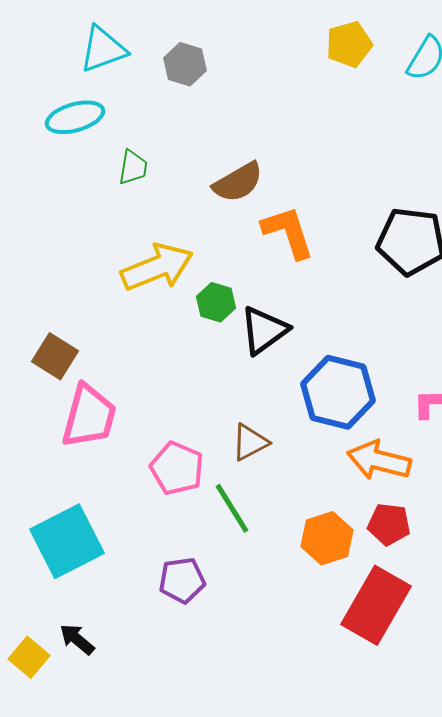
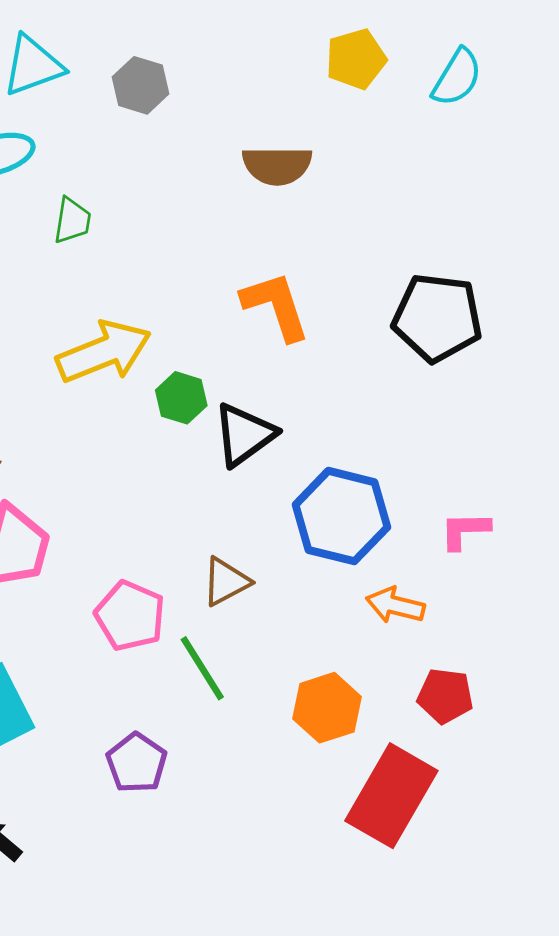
brown semicircle: (238, 182) -> (277, 165), moved, turned 30
orange arrow: (379, 460) -> (395, 605), size x0.7
red pentagon: (389, 524) -> (445, 696), moved
purple pentagon: (182, 580) -> (137, 763), turned -30

